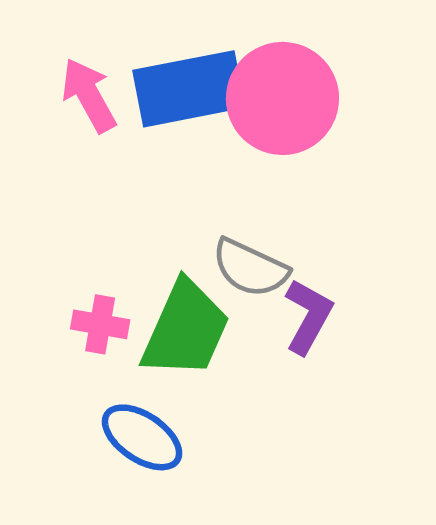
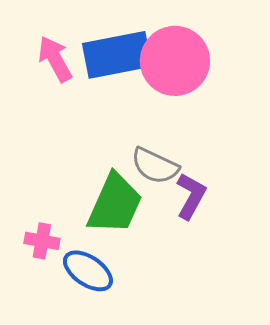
pink cross: (100, 324) -> (42, 241), moved

